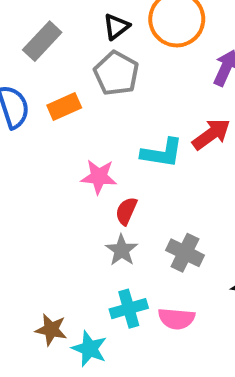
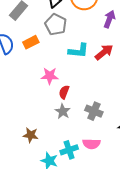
cyan L-shape: (162, 153) -> (78, 51), moved
cyan cross: (129, 309) -> (69, 150), moved
brown star: (51, 330) -> (31, 135), moved

